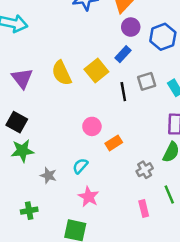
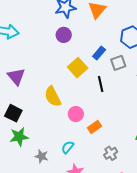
purple circle: (131, 27) -> (64, 35), moved
yellow semicircle: (62, 73) -> (53, 97), moved
gray square: (147, 81) -> (118, 63), moved
gray cross: (145, 170) -> (111, 153), moved

